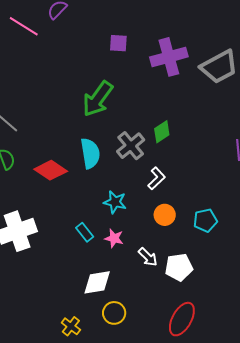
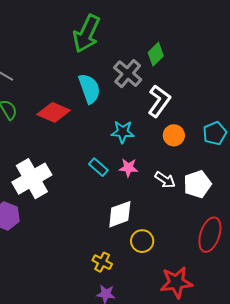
white L-shape: (157, 178) -> (159, 101), size x1.4

